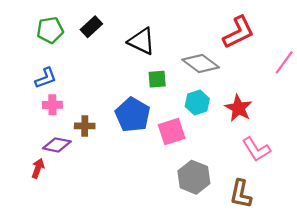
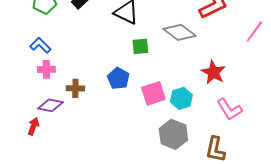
blue L-shape: (46, 78) -> (40, 45), turned -115
cyan hexagon: (197, 103) -> (181, 98), moved
blue pentagon: (133, 115) -> (118, 78), size x0.7

